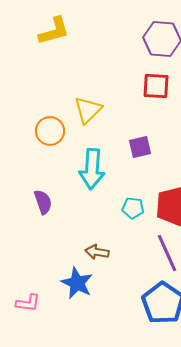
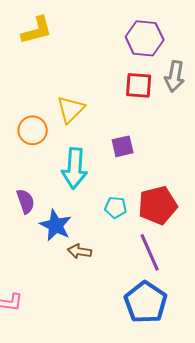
blue star: (77, 283) -> (56, 225), moved

